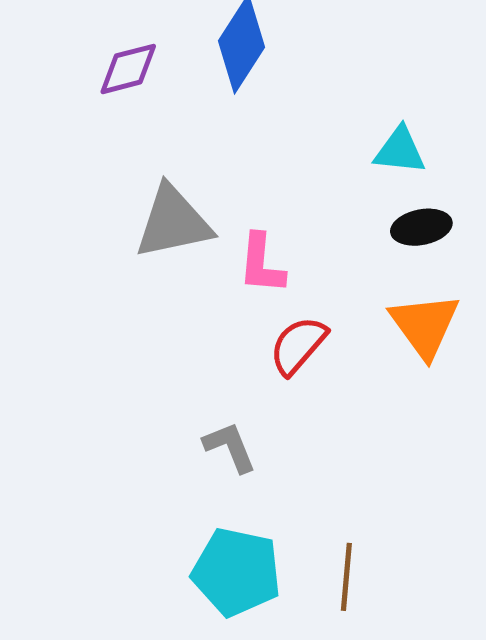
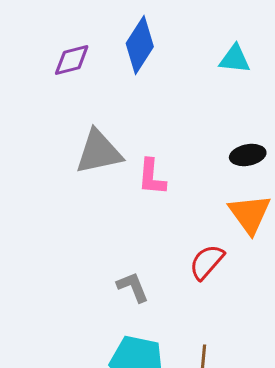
cyan triangle: (400, 151) -> (235, 59), moved
red semicircle: (298, 345) -> (207, 262), moved

